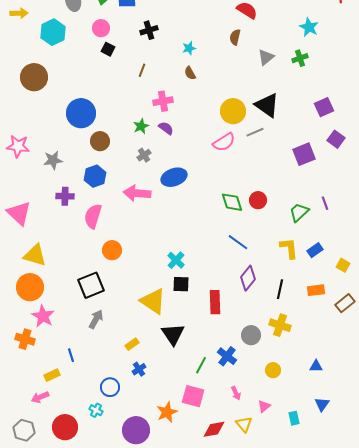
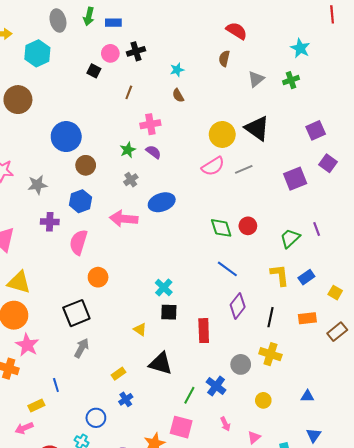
pink circle: (101, 28) -> (110, 53), moved
gray line: (255, 132) -> (244, 169), moved
yellow triangle: (153, 301) -> (140, 330), size x0.5
black triangle: (173, 334) -> (161, 363), turned -40

